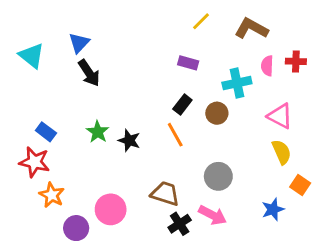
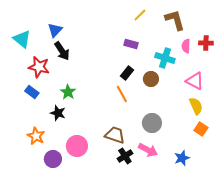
brown L-shape: (251, 28) -> (175, 20), turned 45
cyan cross: (237, 83) -> (165, 58), turned 30
black star: (129, 140) -> (58, 113), moved
red star: (34, 162) -> (39, 67), moved
orange square: (300, 185) -> (201, 129), moved
blue star: (273, 209) -> (182, 158), moved

